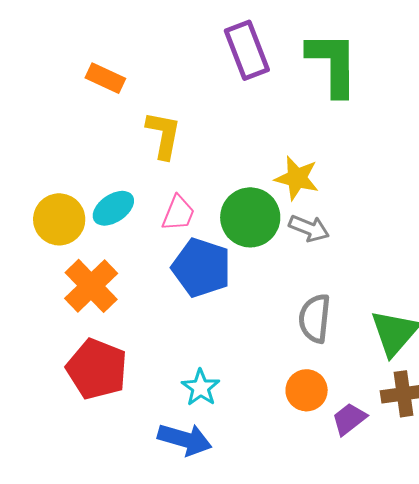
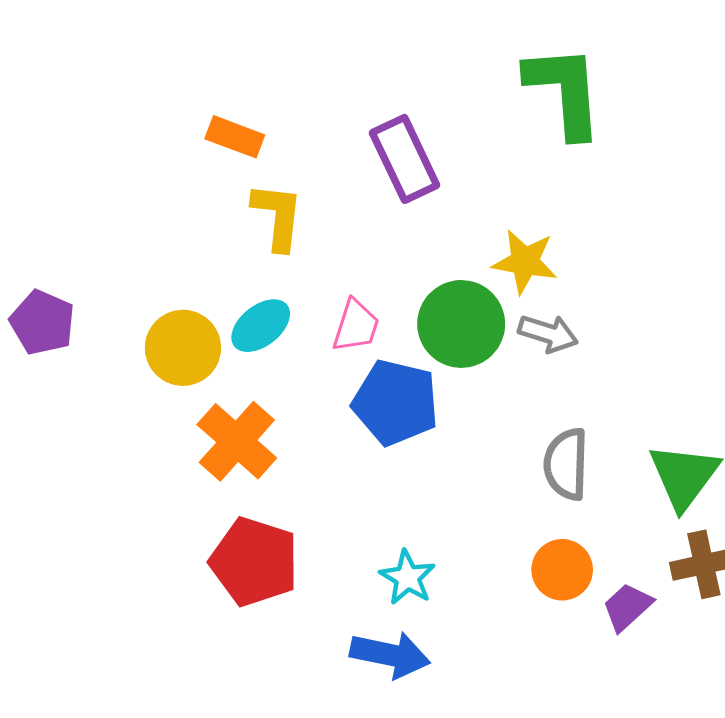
purple rectangle: (247, 50) -> (405, 159), moved
yellow L-shape: (164, 135) -> (278, 216), moved

